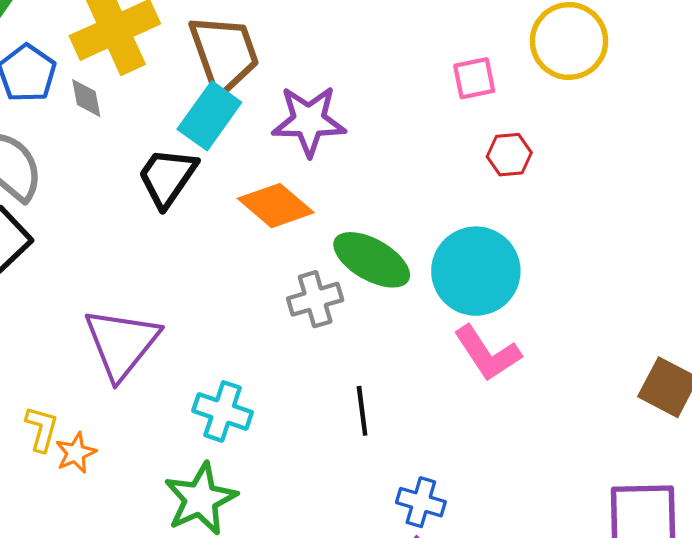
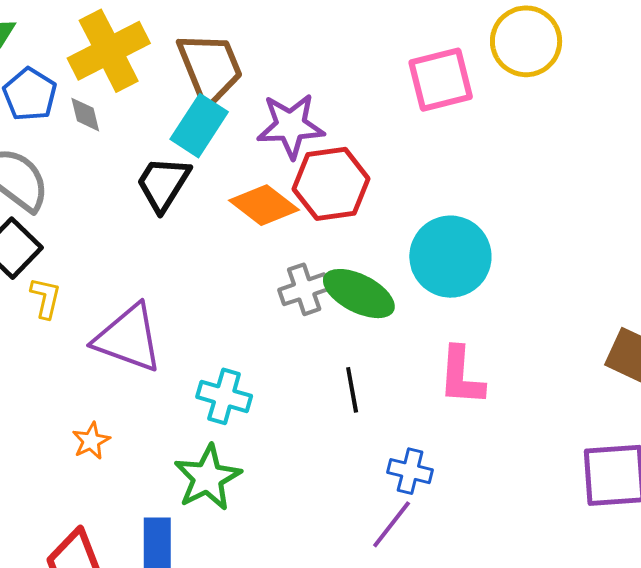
pink square: (474, 78) -> (441, 80), size x1.6
red hexagon: (509, 155) -> (331, 184), moved, size x1.8
green ellipse: (372, 260) -> (359, 294), moved
purple triangle: (122, 343) -> (128, 338), turned -46
pink L-shape: (487, 353) -> (461, 376), moved, turned 40
yellow L-shape: (42, 429) -> (46, 298), moved

